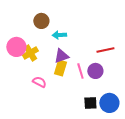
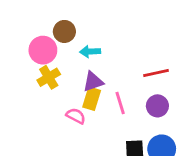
pink circle: (16, 47) -> (43, 50), moved
purple circle: (95, 71) -> (157, 106), moved
pink semicircle: (39, 82) -> (76, 116), moved

